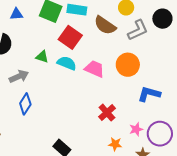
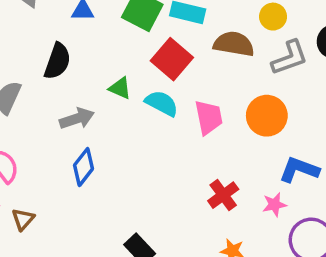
brown semicircle: (105, 25) -> (234, 44), turned 150
pink trapezoid: (94, 69) -> (209, 117), turned 50
pink star: (136, 129) -> (274, 205), moved

